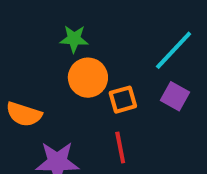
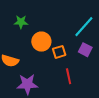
green star: (74, 39) -> (21, 22), moved
red line: (120, 147) -> (69, 76), moved

